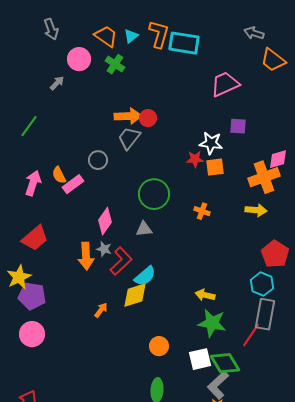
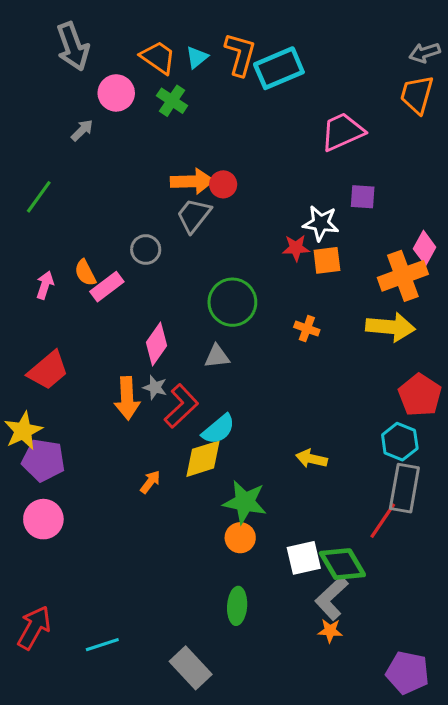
gray arrow: (51, 29) -> (73, 46), size x1.4
gray arrow: (254, 33) -> (425, 53), moved, turned -36
cyan rectangle: (184, 43) -> (279, 68), turned -32
orange trapezoid: (273, 60) -> (417, 95), turned 68
pink diamond: (278, 159) -> (425, 248), turned -45
pink arrow: (33, 183) -> (45, 285), size x0.7
yellow arrow: (256, 210) -> (391, 327), size x1.4
green star: (212, 323) -> (245, 502), moved

